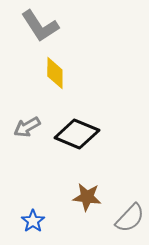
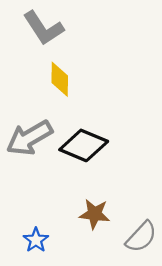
gray arrow: (27, 127) -> (29, 138), size x1.6

